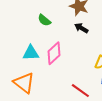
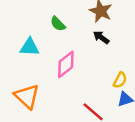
cyan triangle: (31, 53) -> (30, 47), moved

